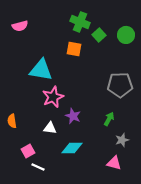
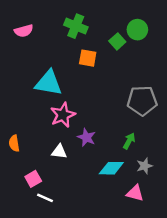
green cross: (80, 22) -> (76, 26), moved
green circle: (126, 35) -> (137, 30), moved
cyan diamond: (72, 148) -> (111, 168), moved

